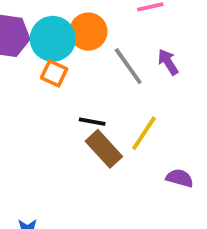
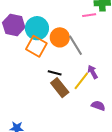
orange circle: (88, 32) -> (60, 37), moved
purple arrow: (168, 62) -> (93, 72), moved
orange square: (54, 73) -> (36, 46), size x1.5

